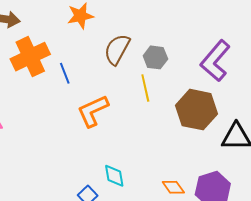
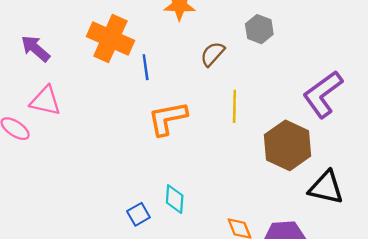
brown semicircle: (117, 49) -> (213, 54), size x0.7
orange cross: (30, 57) -> (110, 38), turned 36
gray hexagon: (155, 57) -> (259, 29), moved

